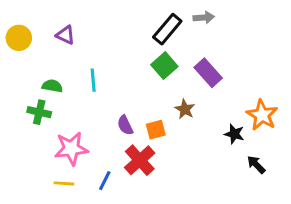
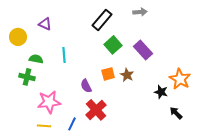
black rectangle: (167, 29) -> (102, 20), moved
yellow circle: (19, 38) -> (18, 37), moved
orange square: (156, 130) -> (108, 74), moved

